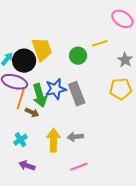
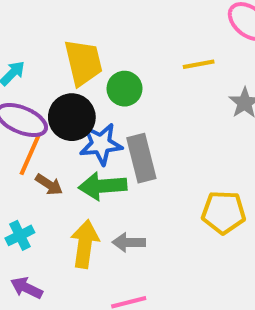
green circle: (78, 56) -> (125, 89), moved
black circle: (24, 61) -> (72, 117), moved
yellow pentagon: (121, 89) -> (224, 212), moved
green arrow: (40, 95) -> (103, 186), moved, turned 95

